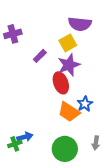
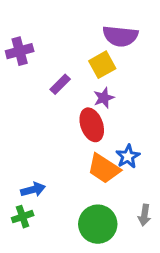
purple star: (69, 65) -> (104, 98), size x0.6
blue arrow: (25, 137) -> (33, 190), moved

